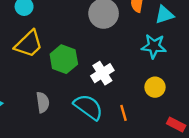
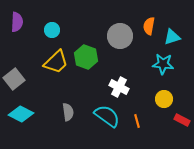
green hexagon: (64, 59) -> (86, 57), moved
white cross: (102, 73) -> (119, 87), turned -30
red rectangle: (176, 125) -> (182, 120), moved

